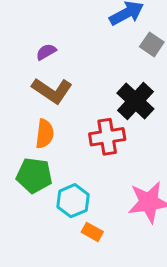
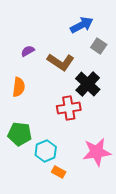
brown L-shape: (52, 91) -> (61, 62), moved
orange semicircle: (45, 134) -> (19, 87), moved

